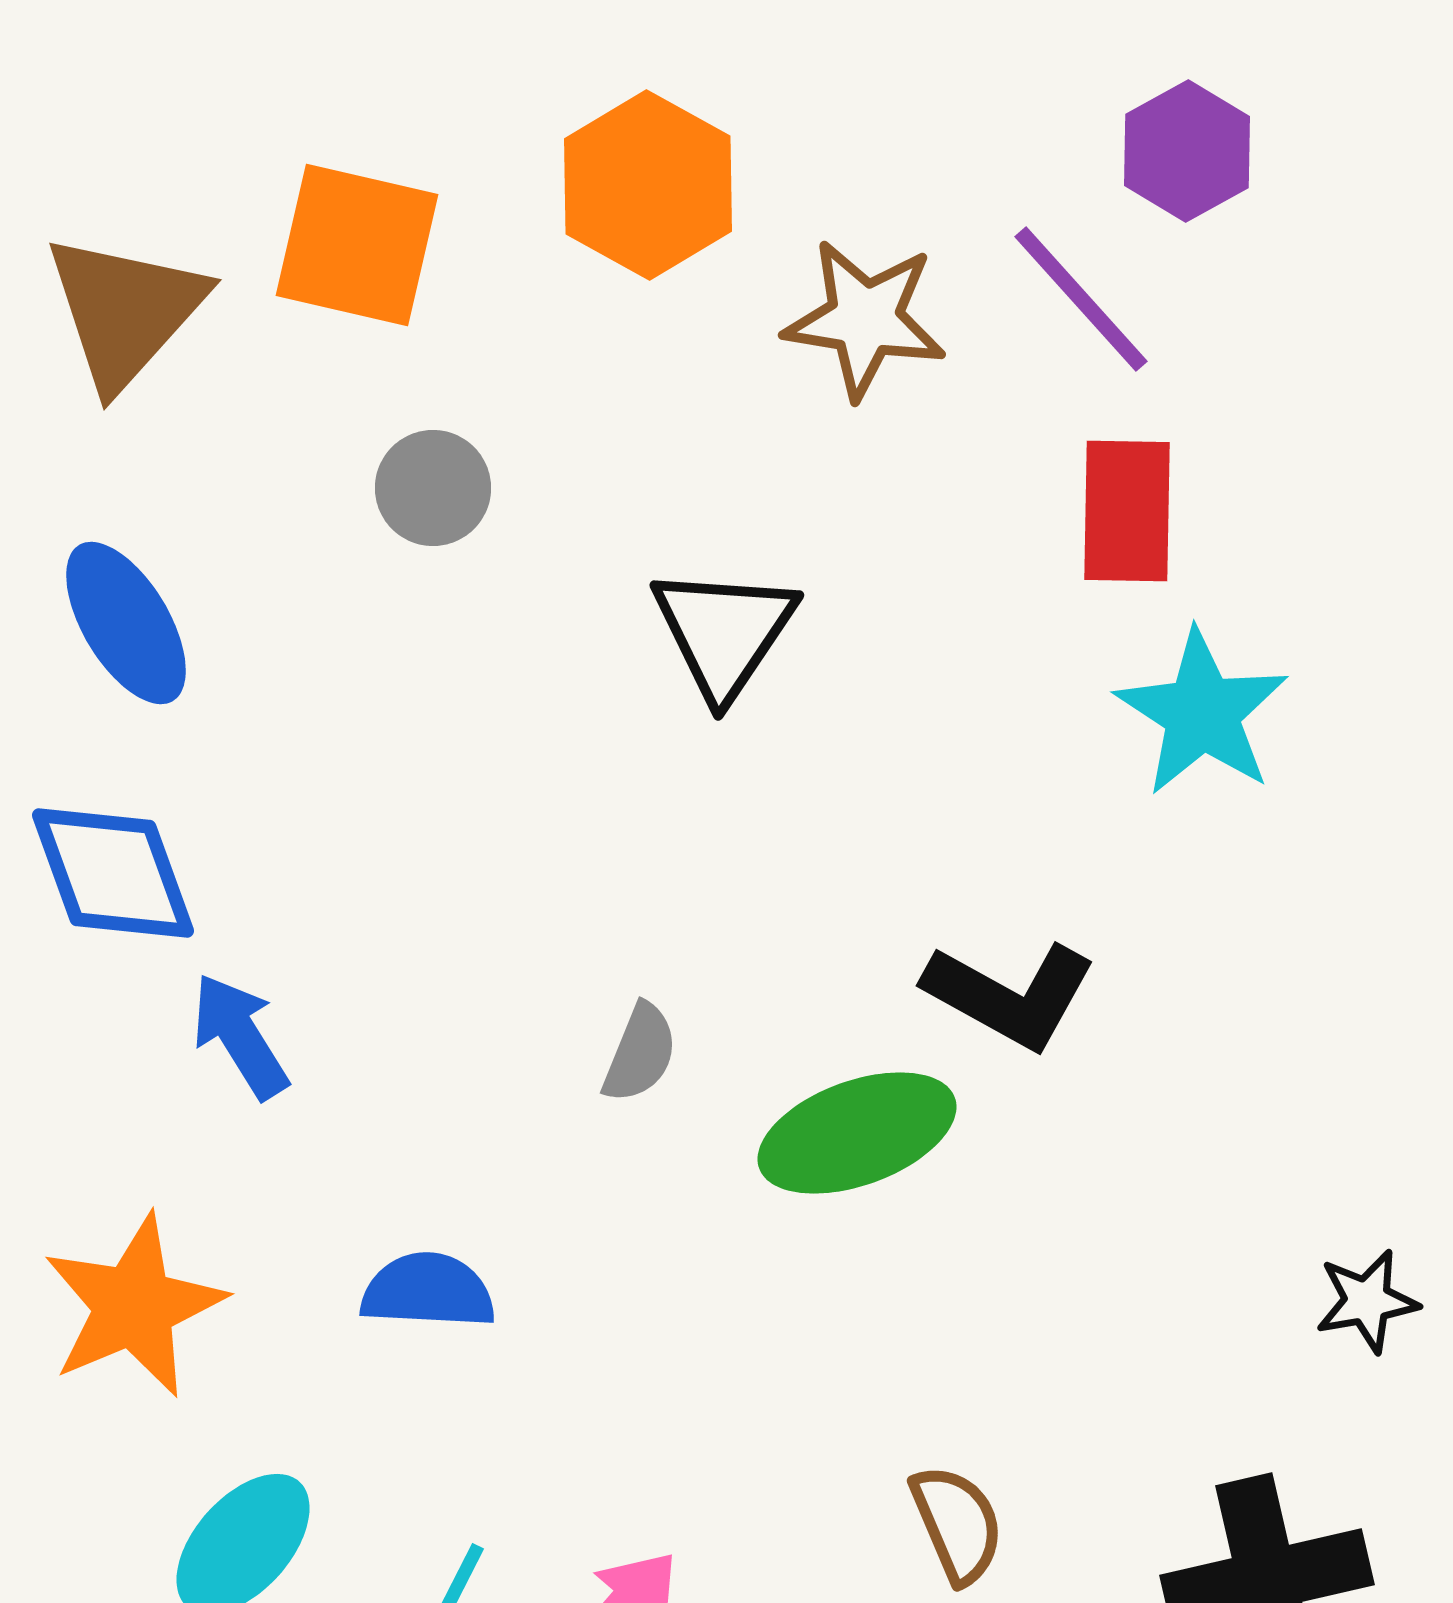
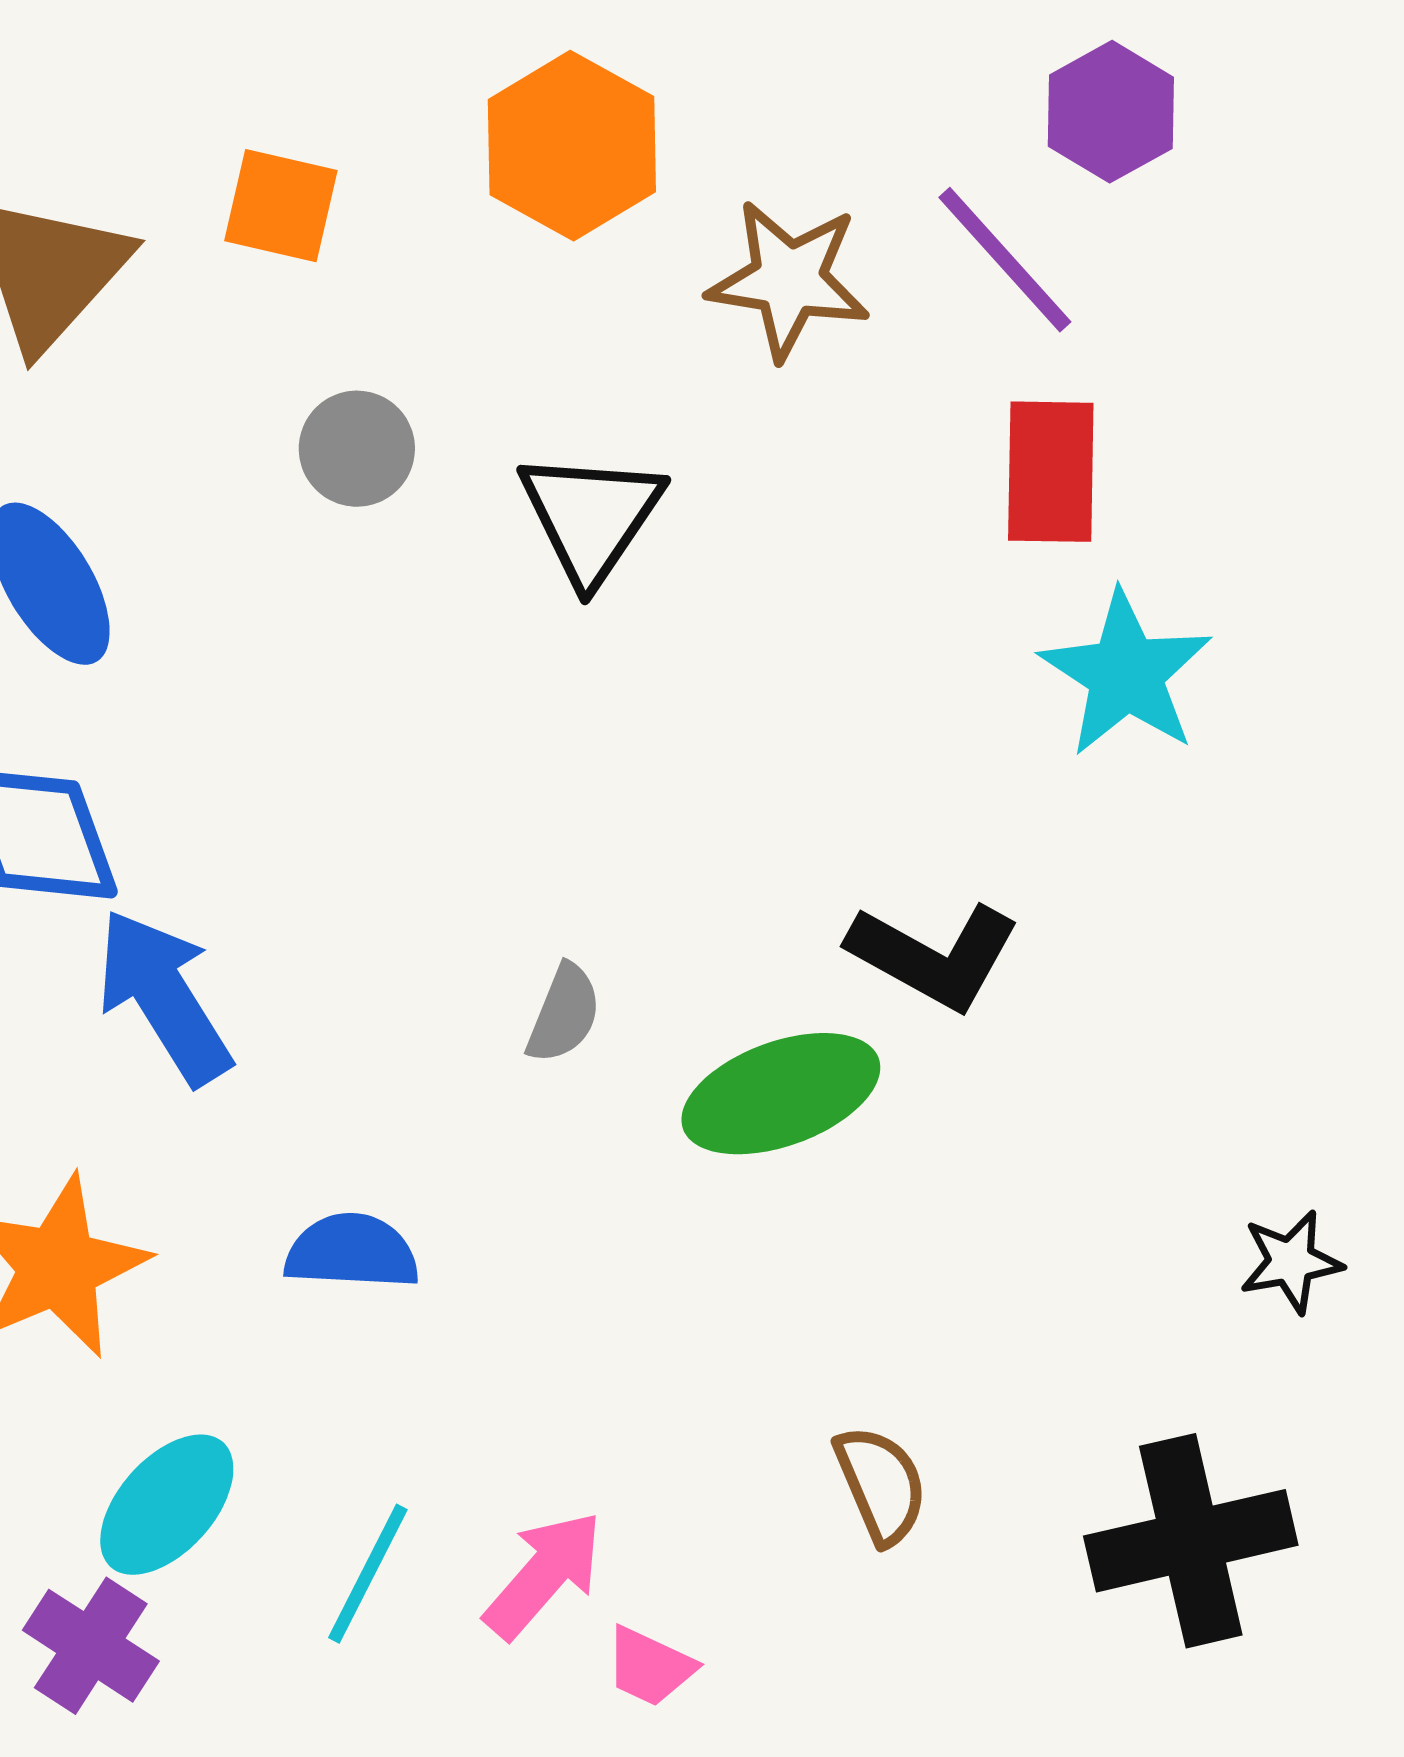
orange square: (357, 245) -> (281, 206), size x0.7
black triangle: (724, 632) -> (591, 517), moved
blue arrow: (240, 1036) -> (164, 997), size x1.4

